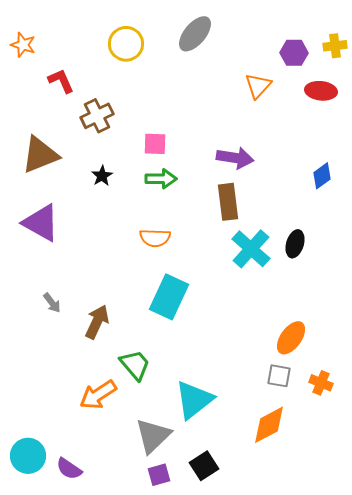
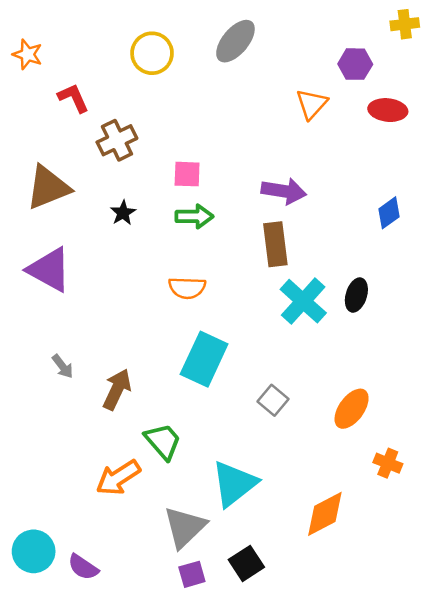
yellow cross: (335, 46) -> (405, 24), moved
gray square: (279, 376) -> (273, 400), moved, turned 30

